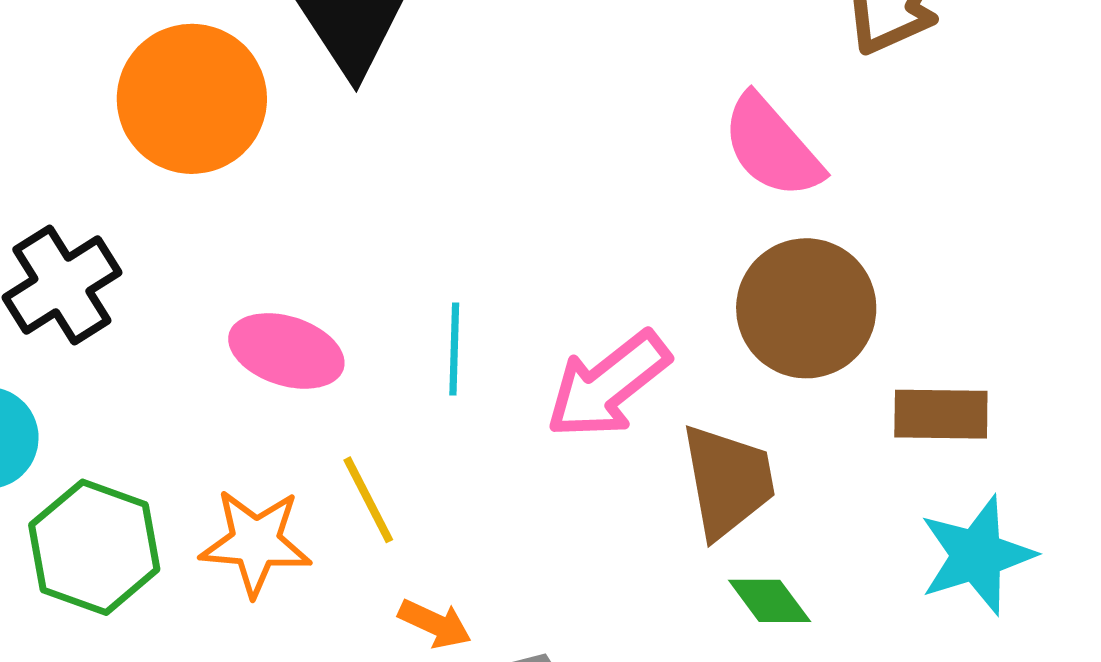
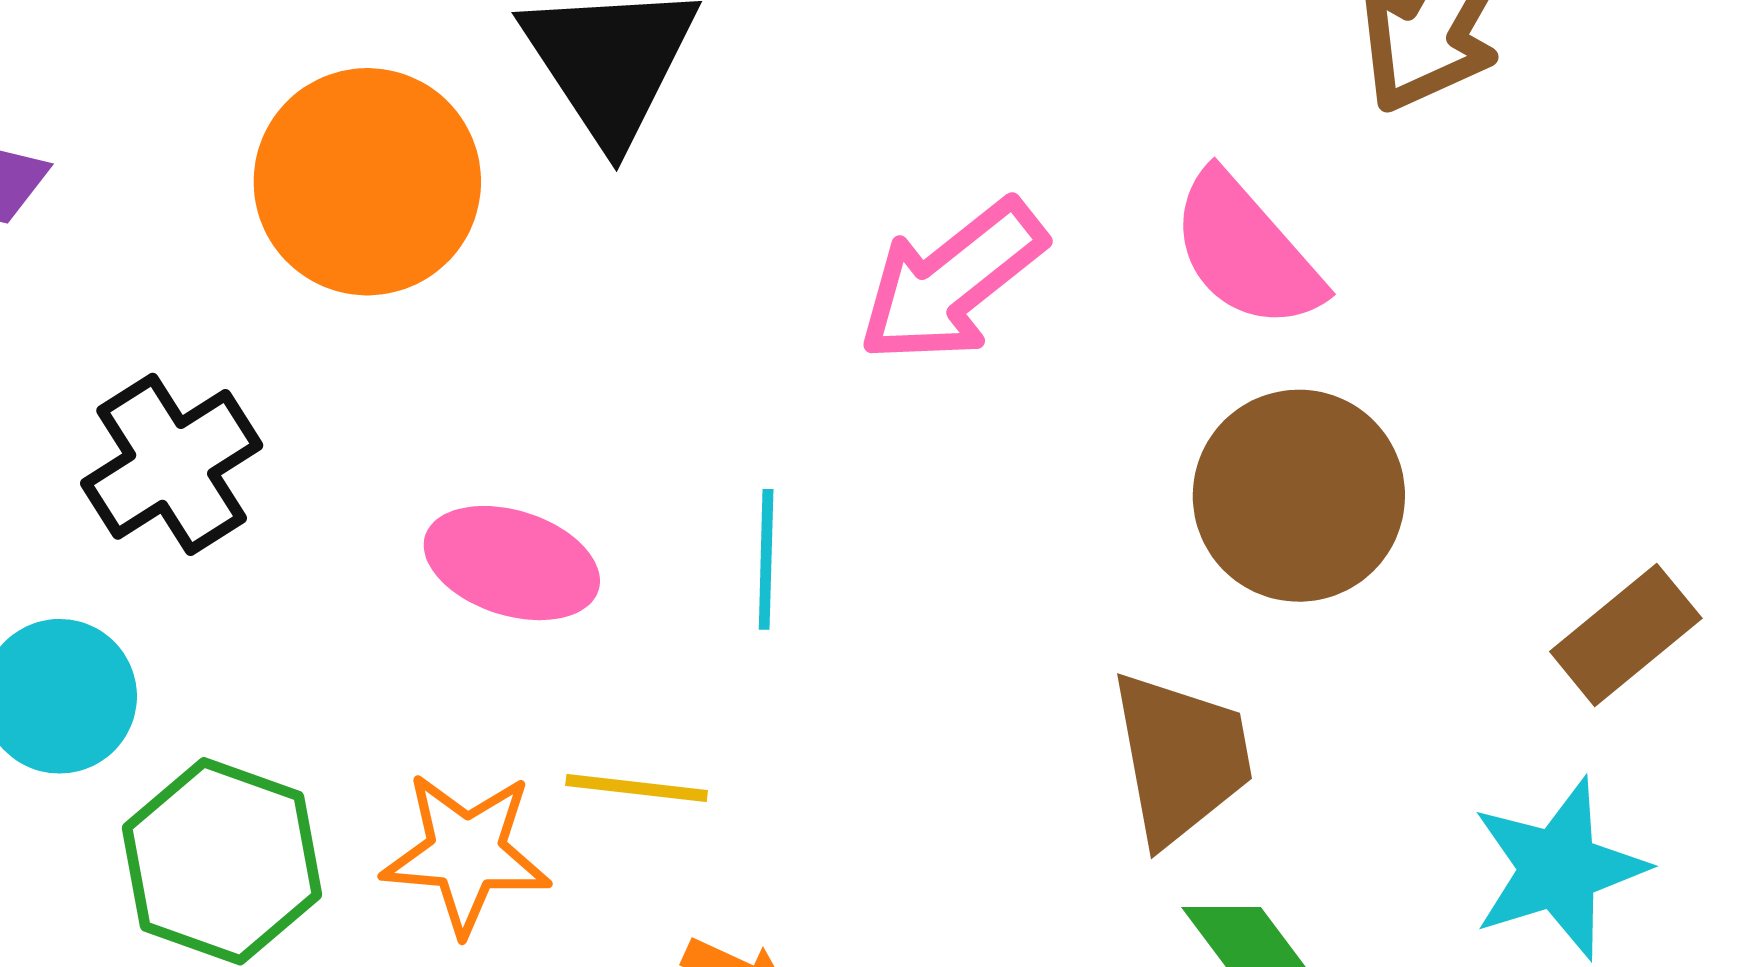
pink arrow: (608, 385) -> (952, 281), moved
brown rectangle: (941, 414) -> (1626, 635), moved, turned -40
yellow line: (368, 500) -> (637, 788), turned -56

